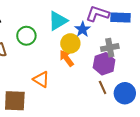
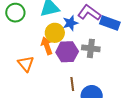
purple hexagon: (104, 64) -> (67, 52), moved
orange triangle: (41, 79) -> (26, 64), moved

